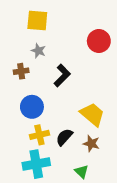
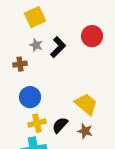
yellow square: (37, 21) -> (35, 17), turned -30
black L-shape: (62, 76) -> (58, 47), moved

